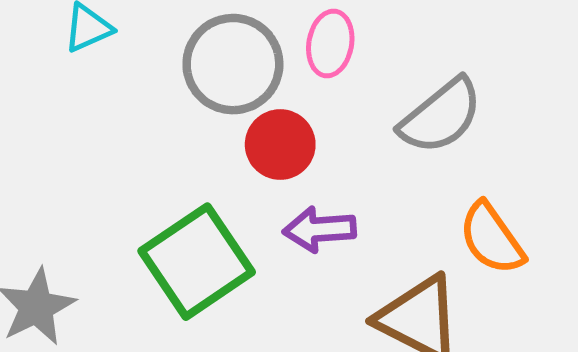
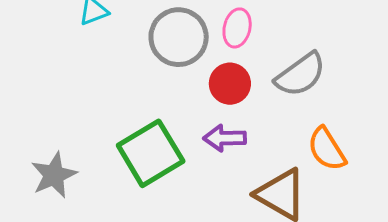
red circle: (280, 145) -> (230, 84), moved

